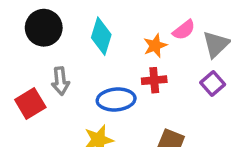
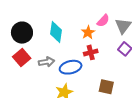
gray arrow: (60, 81) -> (47, 62), moved, turned -84
red square: (30, 103) -> (22, 58), moved

